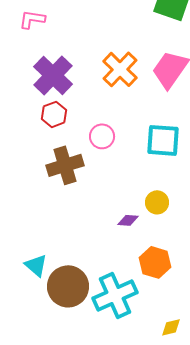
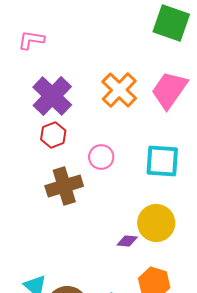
yellow circle: (157, 202) -> (156, 223), size x1.6

